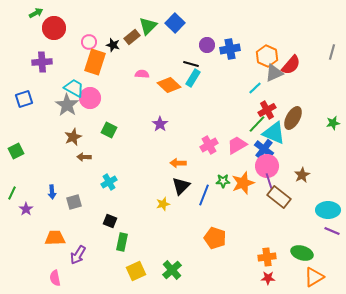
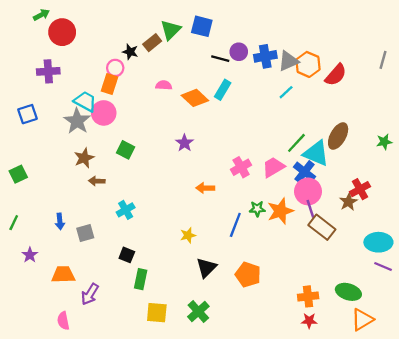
blue square: (175, 23) -> (202, 26), turned -30
pink circle: (89, 42) -> (115, 68), moved
orange rectangle: (95, 62) -> (109, 84), moved, size x0.7
black line: (191, 64) -> (220, 59), moved
gray triangle: (274, 73) -> (288, 61), moved
cyan line: (255, 88) -> (286, 92), moved
red cross: (267, 110) -> (360, 189), moved
black triangle: (181, 186) -> (206, 268), moved
purple star: (26, 209) -> (30, 255), moved
yellow square: (136, 271) -> (157, 313), turned 30

